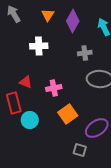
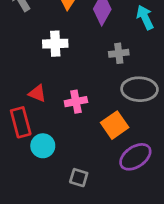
orange square: (68, 114) -> (115, 125), moved
gray square: (80, 150) -> (79, 178), moved

